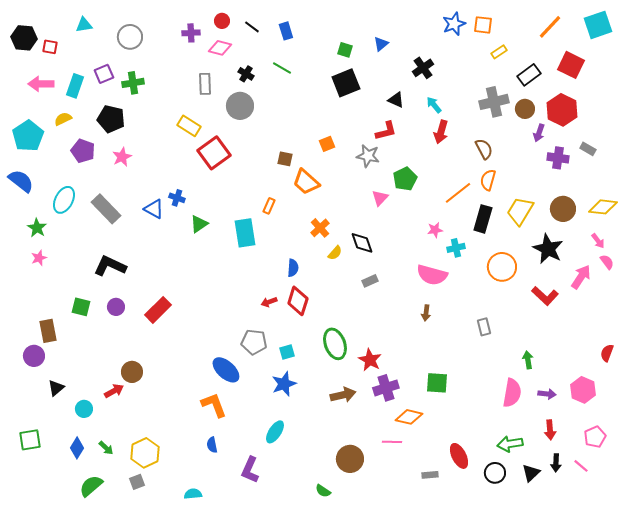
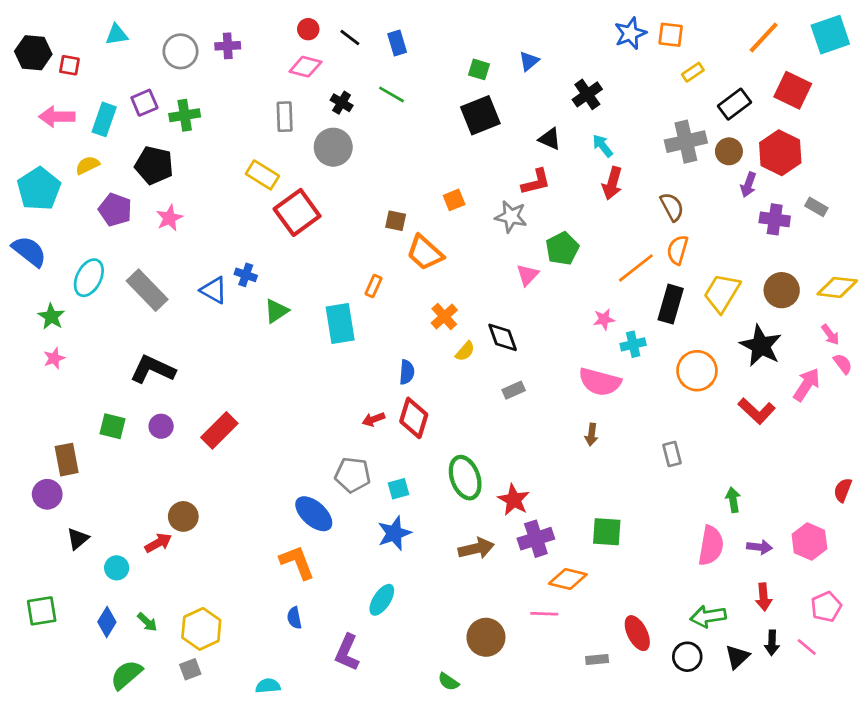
purple cross: (191, 33) -> (228, 46), moved

